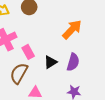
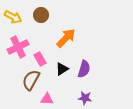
orange arrow: (72, 29) -> (66, 38), moved

